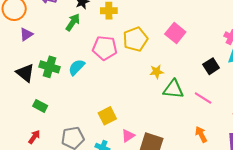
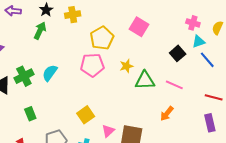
pink pentagon: (105, 48) -> (92, 65), moved
green cross: (50, 67) -> (24, 76), turned -36
green rectangle: (40, 106) -> (30, 114), moved, turned 48
orange arrow: (201, 134) -> (167, 114), moved, turned -105

